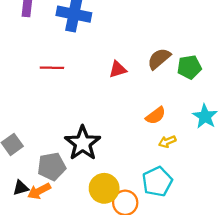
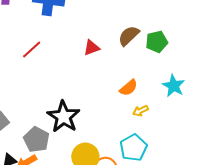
red line: (52, 68) -> (32, 50), turned -40
gray pentagon: (52, 167) -> (36, 140), turned -30

